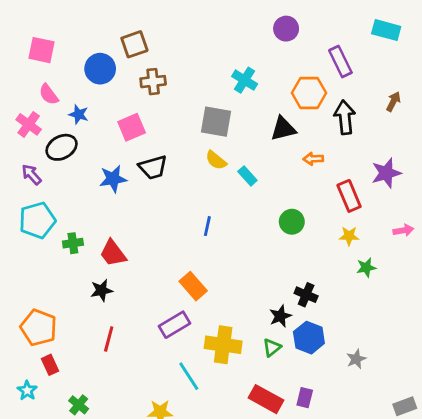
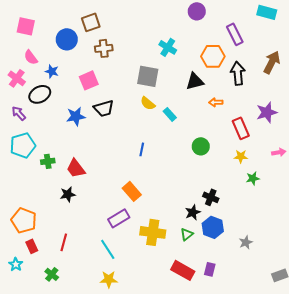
brown arrow: (393, 102) -> (272, 62), size x1.6
red line: (109, 339) -> (64, 242), moved
cyan line: (189, 376) -> (108, 249), moved

